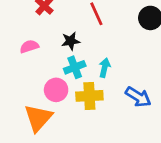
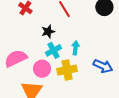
pink semicircle: (29, 46) -> (16, 58), moved, size x1.6

